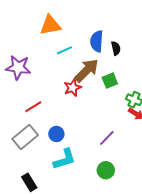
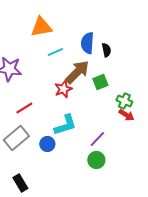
blue circle: (56, 134) -> (47, 144), moved
cyan L-shape: (64, 159) -> (65, 125), moved
green circle: (106, 170) -> (96, 160), moved

